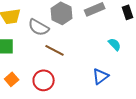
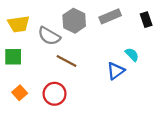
blue triangle: (101, 76) -> (116, 71), moved

